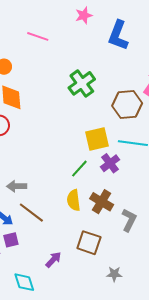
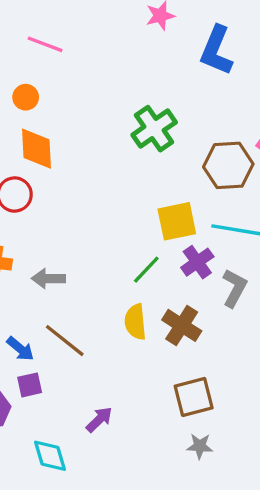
pink line: (38, 36) -> (45, 44), moved
gray arrow: (17, 186) -> (48, 279), moved
gray L-shape: (129, 220) -> (234, 288), moved
brown square: (89, 243) -> (194, 397), moved, turned -35

